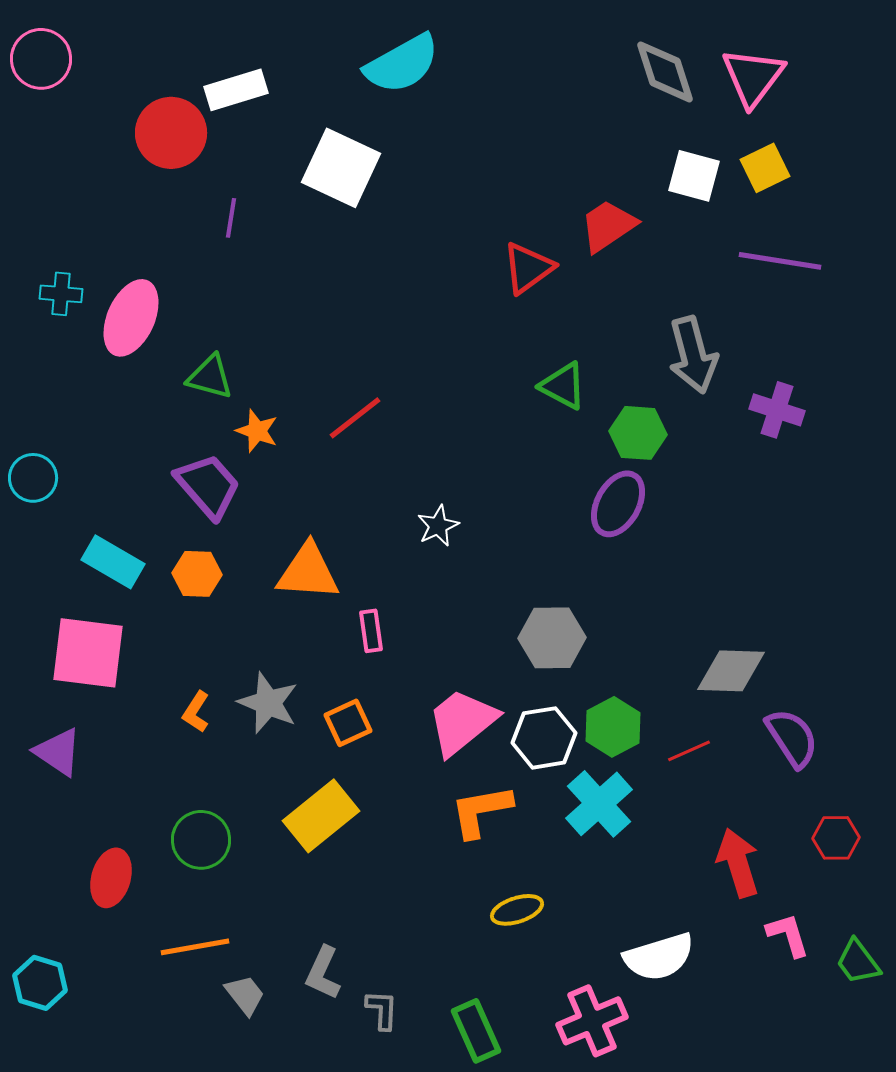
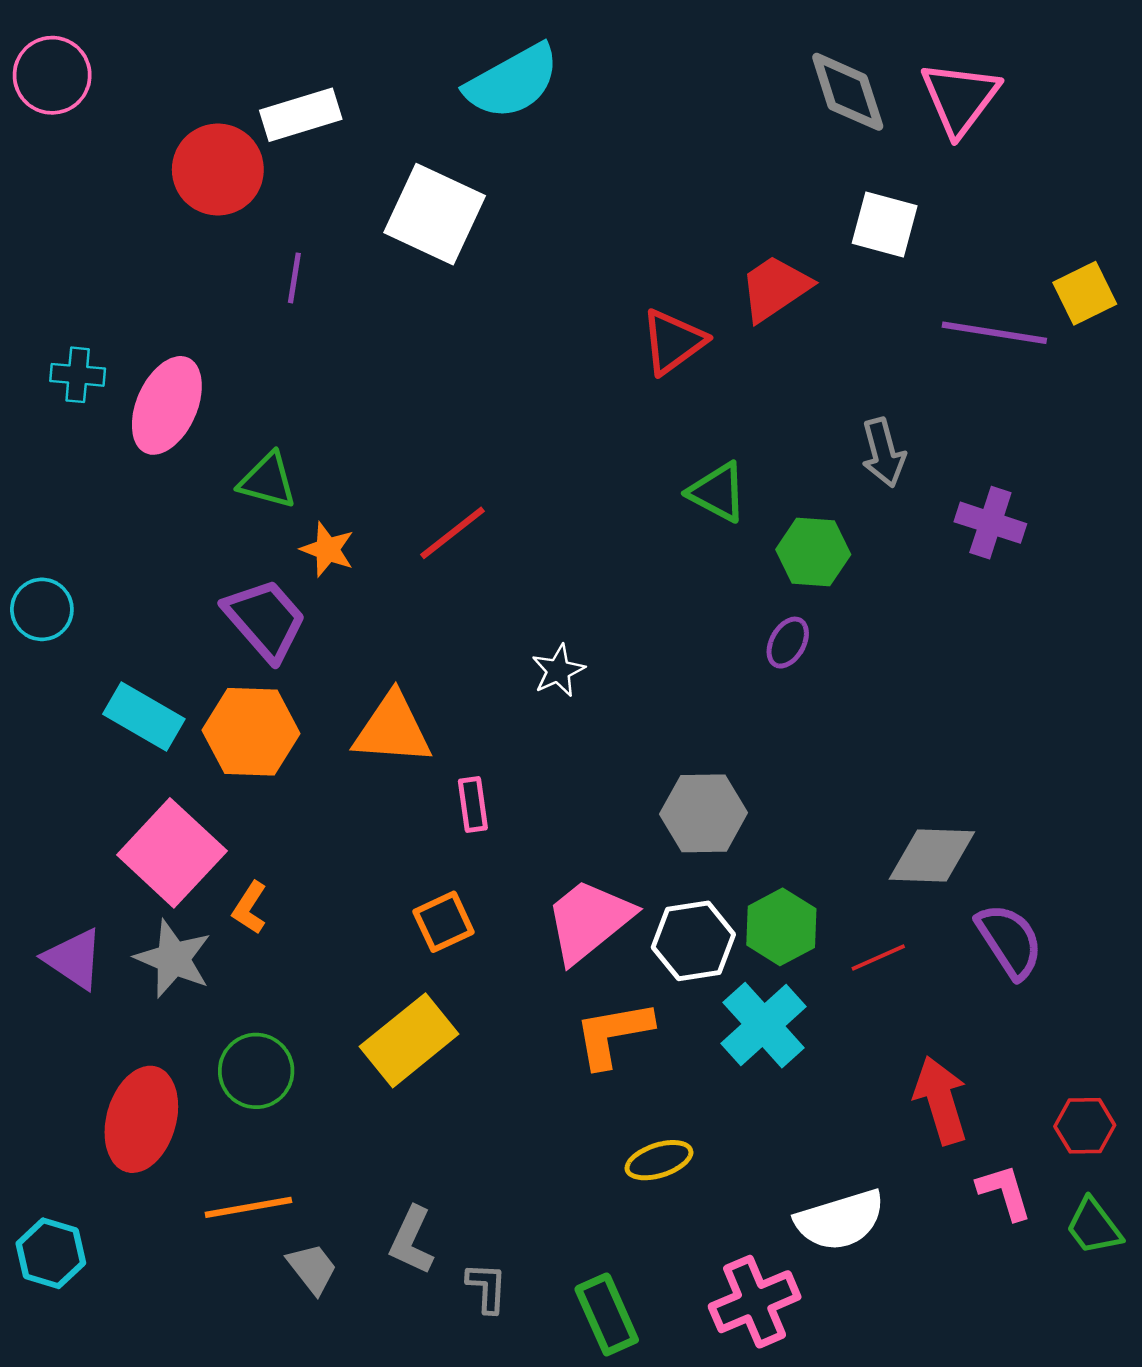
yellow square: (765, 168) -> (1085, 293), moved
gray arrow: (693, 355) -> (883, 453), size x0.7
purple ellipse: (618, 504) -> (788, 643), size x0.6
orange hexagon: (197, 574) -> (251, 732), size x1.5
pink square: (88, 653) -> (172, 853), moved, turned 36
gray star: (268, 703) -> (173, 959), moved
red hexagon: (836, 838) -> (1085, 1126), moved
red ellipse: (111, 878) -> (141, 1119), size x1.4

